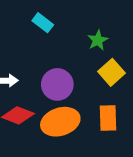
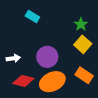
green star: (98, 40) -> (81, 24), moved
orange rectangle: (108, 118) -> (84, 75), turned -48

